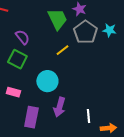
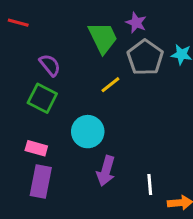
purple rectangle: (31, 117) -> (41, 182), moved

